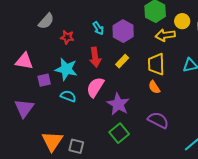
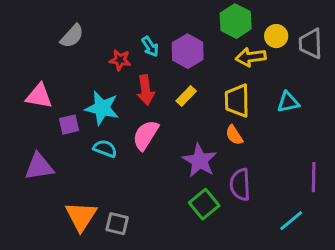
red star: (67, 37) -> (120, 60), moved
purple star: (118, 104) -> (200, 161), moved
purple triangle: (24, 108) -> (39, 167), turned 45
purple semicircle: (158, 120) -> (240, 185), turned -120
green square: (119, 133) -> (204, 204), moved

